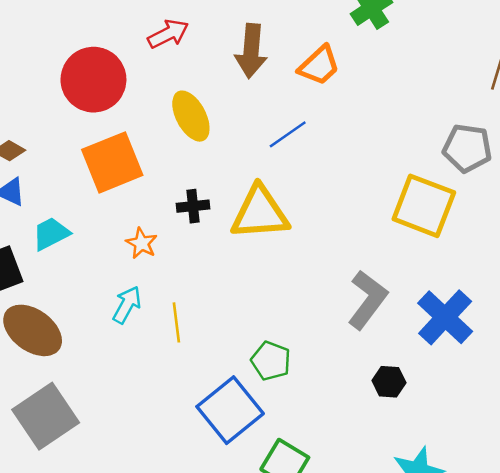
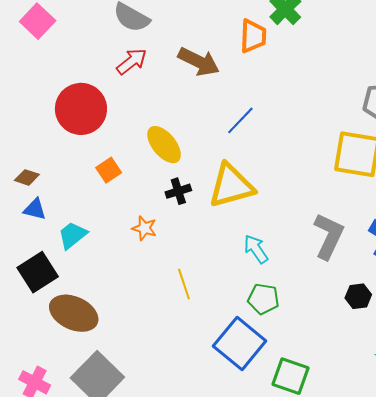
brown arrow: (251, 51) -> (199, 62), turned -57
orange trapezoid: (319, 66) -> (253, 36), moved, turned -33
yellow ellipse: (191, 116) -> (164, 145), moved
orange square: (112, 162) -> (109, 170), size x0.5
cyan arrow: (127, 305) -> (256, 249), moved, turned -52

